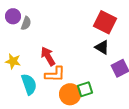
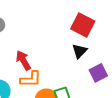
black triangle: (102, 47) -> (80, 51), turned 42

